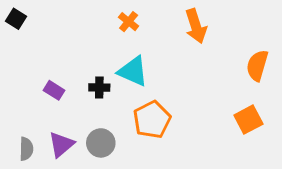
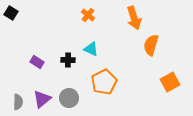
orange semicircle: (257, 65) -> (151, 45), moved
cyan triangle: (133, 71) -> (91, 49), size x0.7

